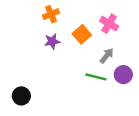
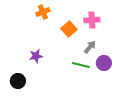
pink cross: (109, 24) -> (92, 20), turned -35
purple star: (52, 41) -> (36, 56), moved

